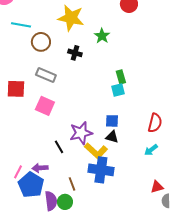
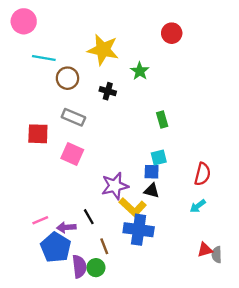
cyan square: (118, 90) -> (159, 157), moved
black line: (59, 147) -> (89, 217), moved
pink line: (18, 172) -> (40, 220), moved, turned 40
gray semicircle: (166, 201) -> (217, 255), moved

